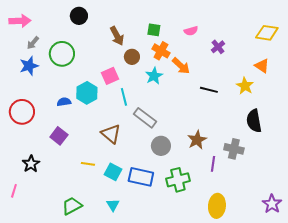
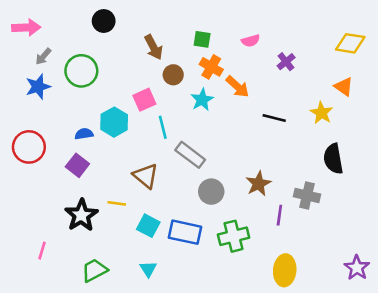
purple square: (59, 136) -> (77, 165), moved
black star: (31, 164) -> (81, 215), moved, size x1.4
yellow line: (88, 164) -> (117, 203), moved
pink line: (14, 191) -> (42, 251), moved

